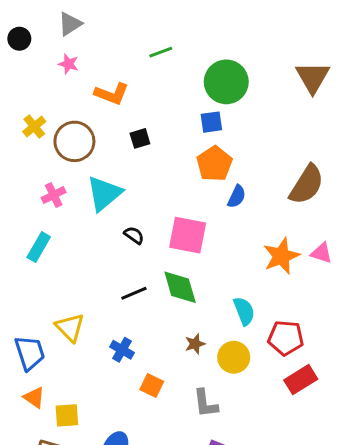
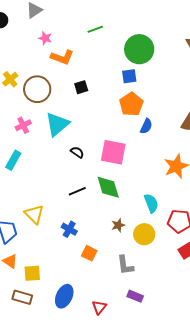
pink star: (68, 64) -> (45, 38), moved

